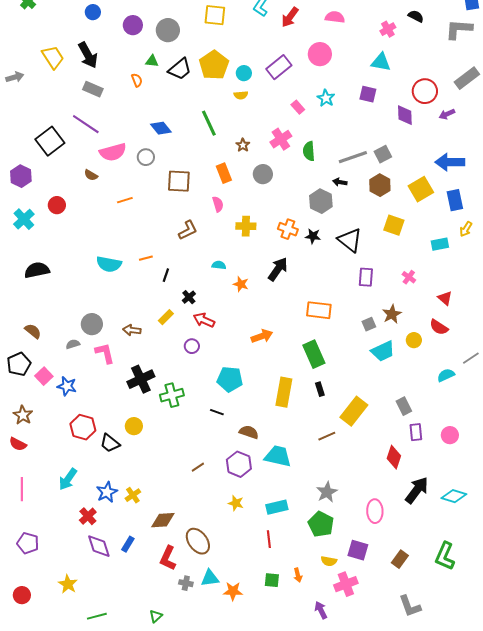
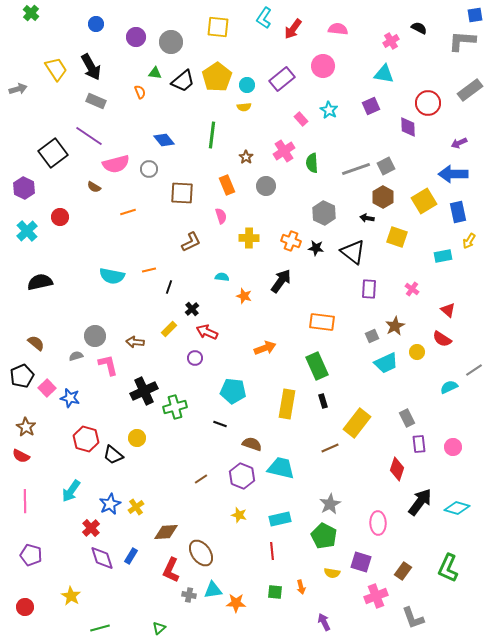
purple square: (368, 94) -> (371, 106), turned -36
purple arrow: (447, 114) -> (459, 143), moved
green line: (209, 123) -> (212, 135), turned 32
black arrow: (340, 182) -> (367, 218), moved
pink cross: (346, 584) -> (376, 596), moved

